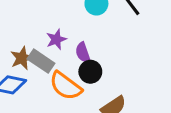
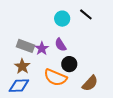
purple semicircle: (83, 53) -> (61, 45), moved
gray rectangle: (41, 61) -> (25, 46), moved

